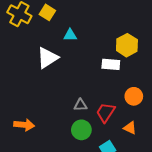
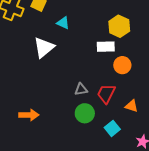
cyan triangle: (70, 35) -> (63, 23), turned 32
orange circle: (134, 96) -> (122, 65), moved

